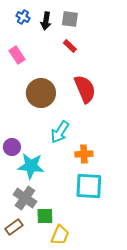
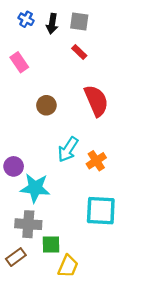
brown circle: (41, 93) -> (46, 105), size x0.6
orange cross: (84, 154) -> (96, 161), moved, turned -30
gray cross: (25, 198) -> (28, 224), turned -30

